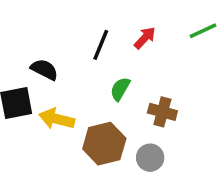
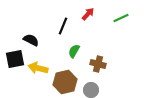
red arrow: (145, 38) -> (88, 14), moved

